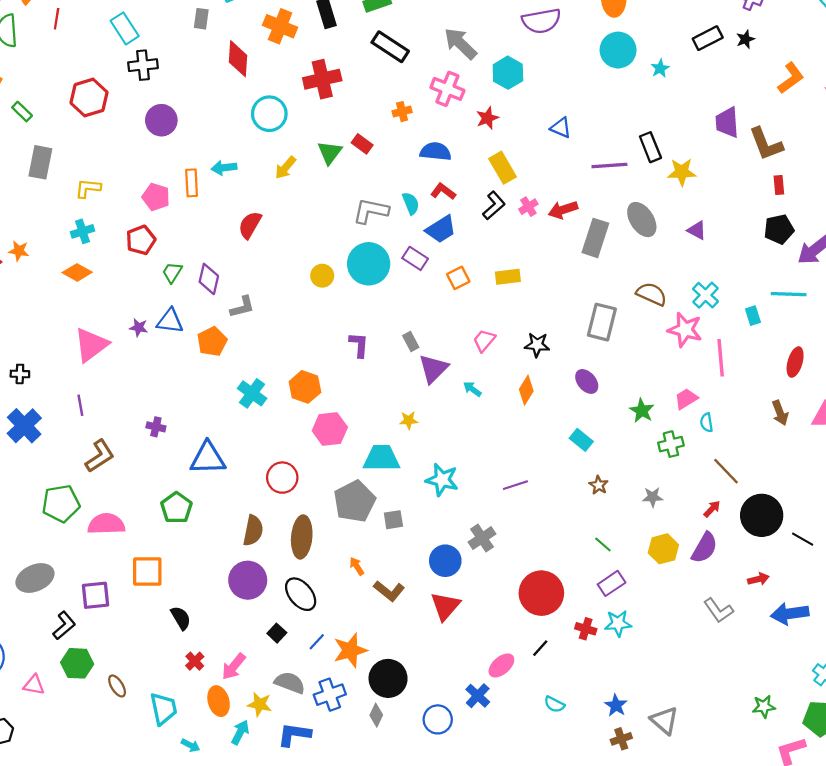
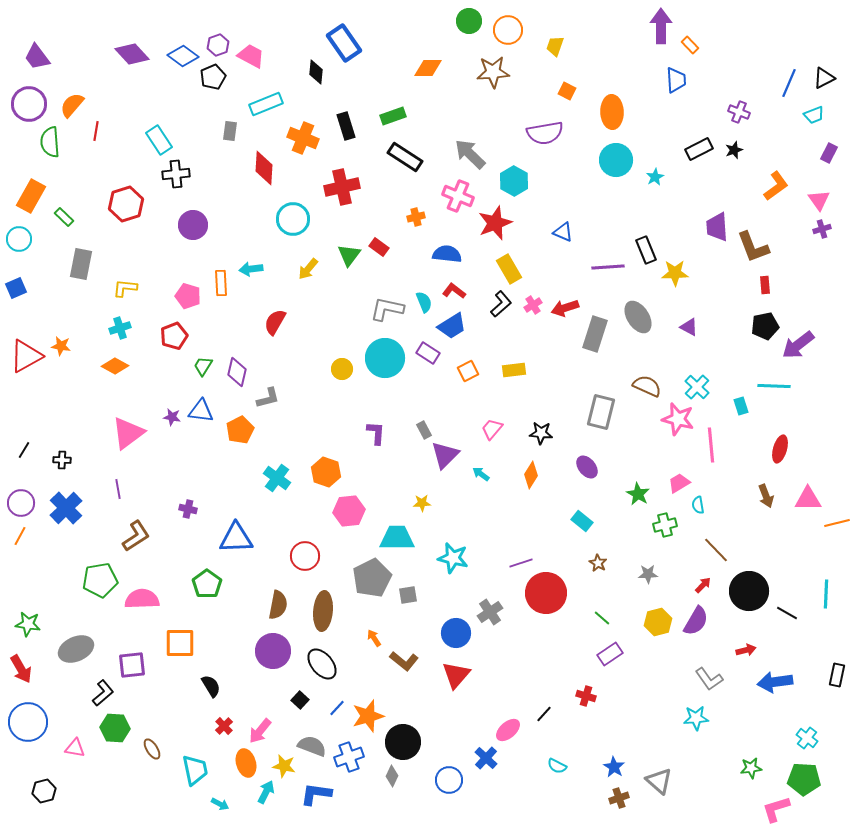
red star: (487, 118) -> (495, 223), size x1.6
red circle: (541, 593) -> (546, 593), moved
cyan star: (618, 623) -> (696, 718), moved

